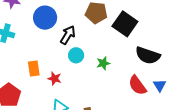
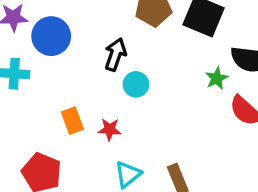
blue circle: (45, 18) -> (51, 36), moved
green star: (103, 63) -> (217, 78), moved

